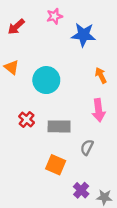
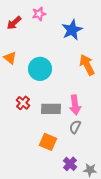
pink star: (54, 16) -> (39, 14), moved
blue star: (83, 35) -> (72, 30), turned -30
orange arrow: (101, 75) -> (87, 65), size x1.5
pink arrow: (99, 110) -> (75, 105), moved

